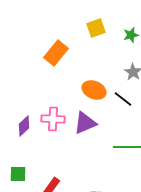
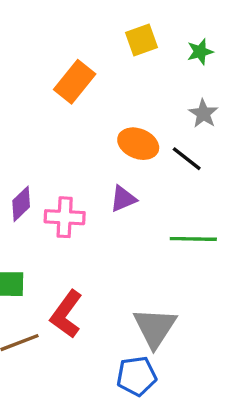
pink cross: (53, 119) -> (65, 217), moved
purple triangle: (85, 123) -> (123, 199), size x0.7

